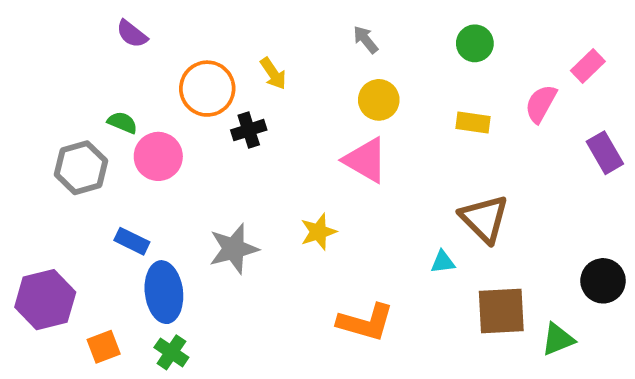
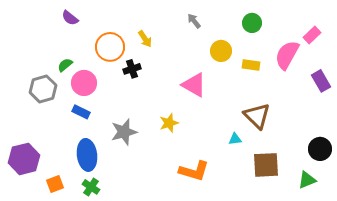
yellow circle: (379, 100) -> (221, 51), moved
pink semicircle: (541, 104) -> (287, 55), size x1.4
green semicircle: (122, 123) -> (65, 65), turned -63
blue rectangle: (132, 241) -> (81, 112), moved
green triangle: (558, 339) -> (307, 180), moved

